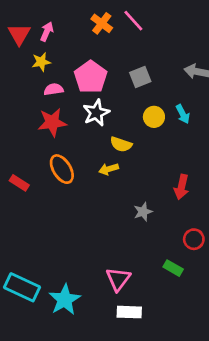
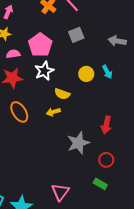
gray square: (140, 77) -> (76, 35), moved
gray star: (143, 212) -> (78, 143), size x1.6
red circle: (194, 239) -> (106, 160), moved

